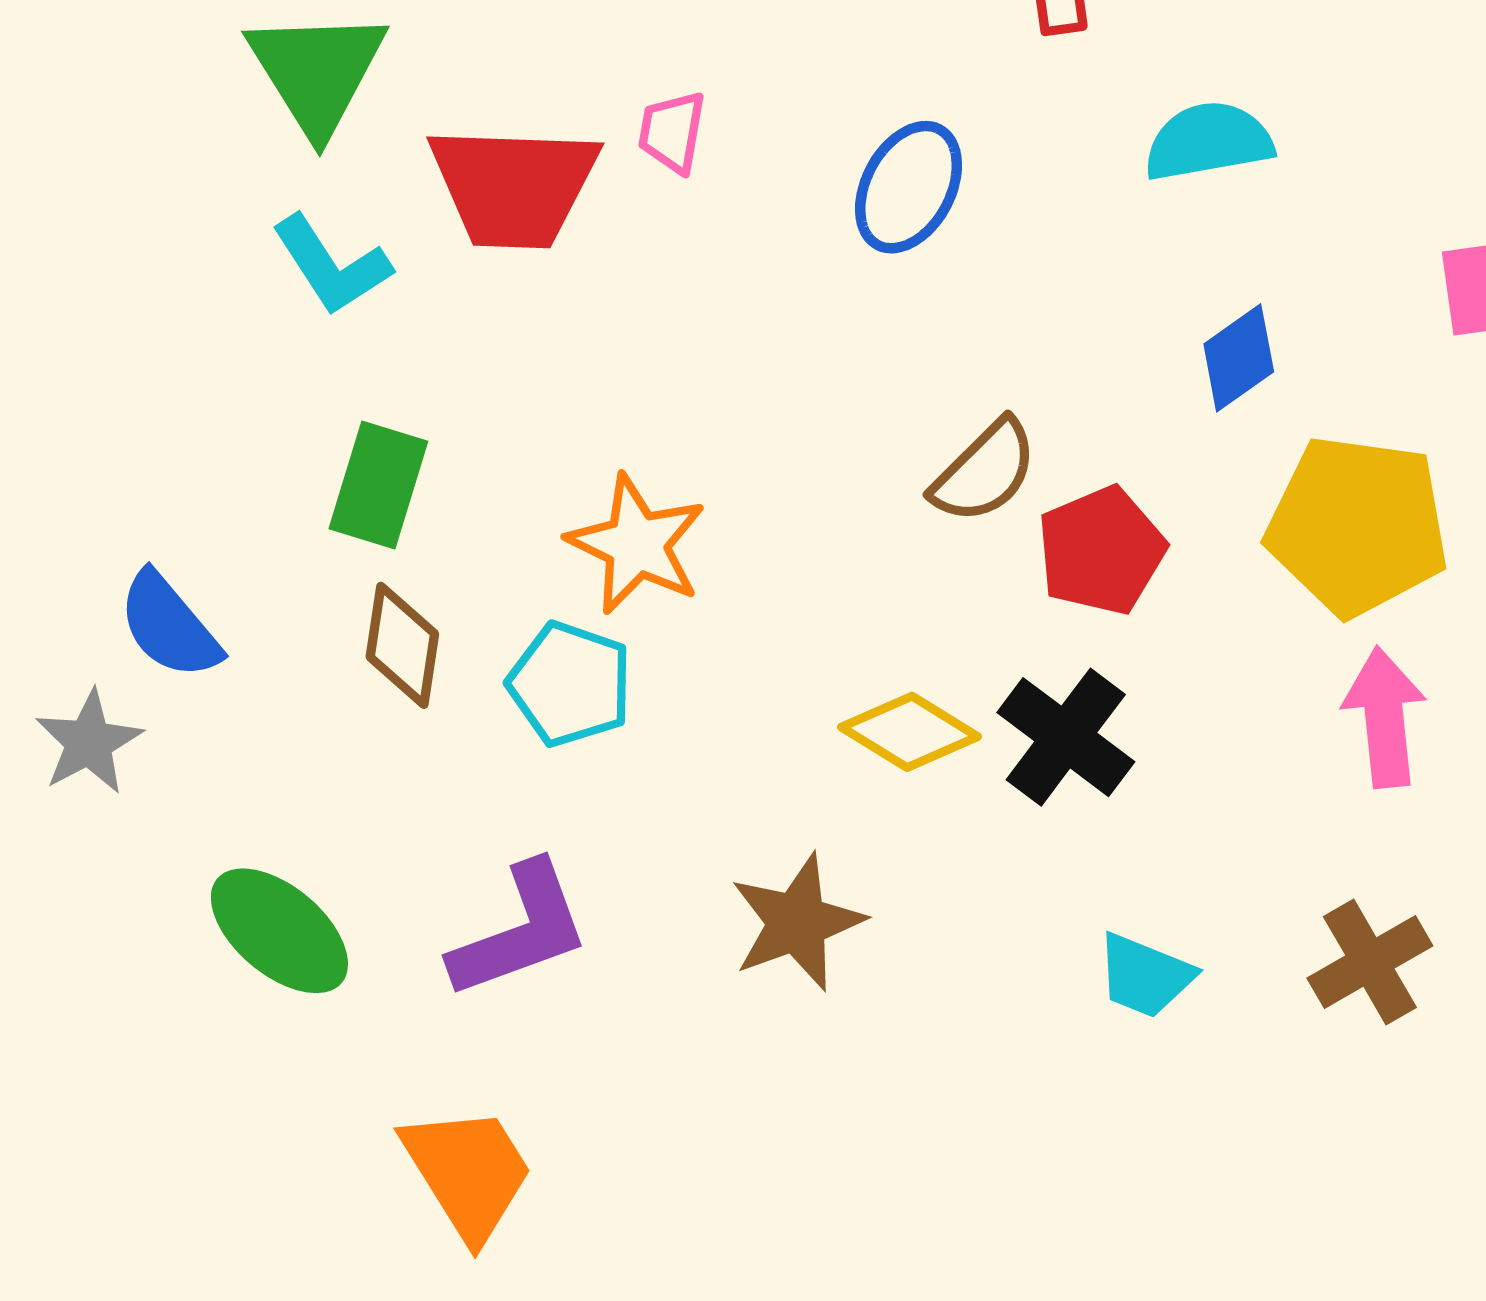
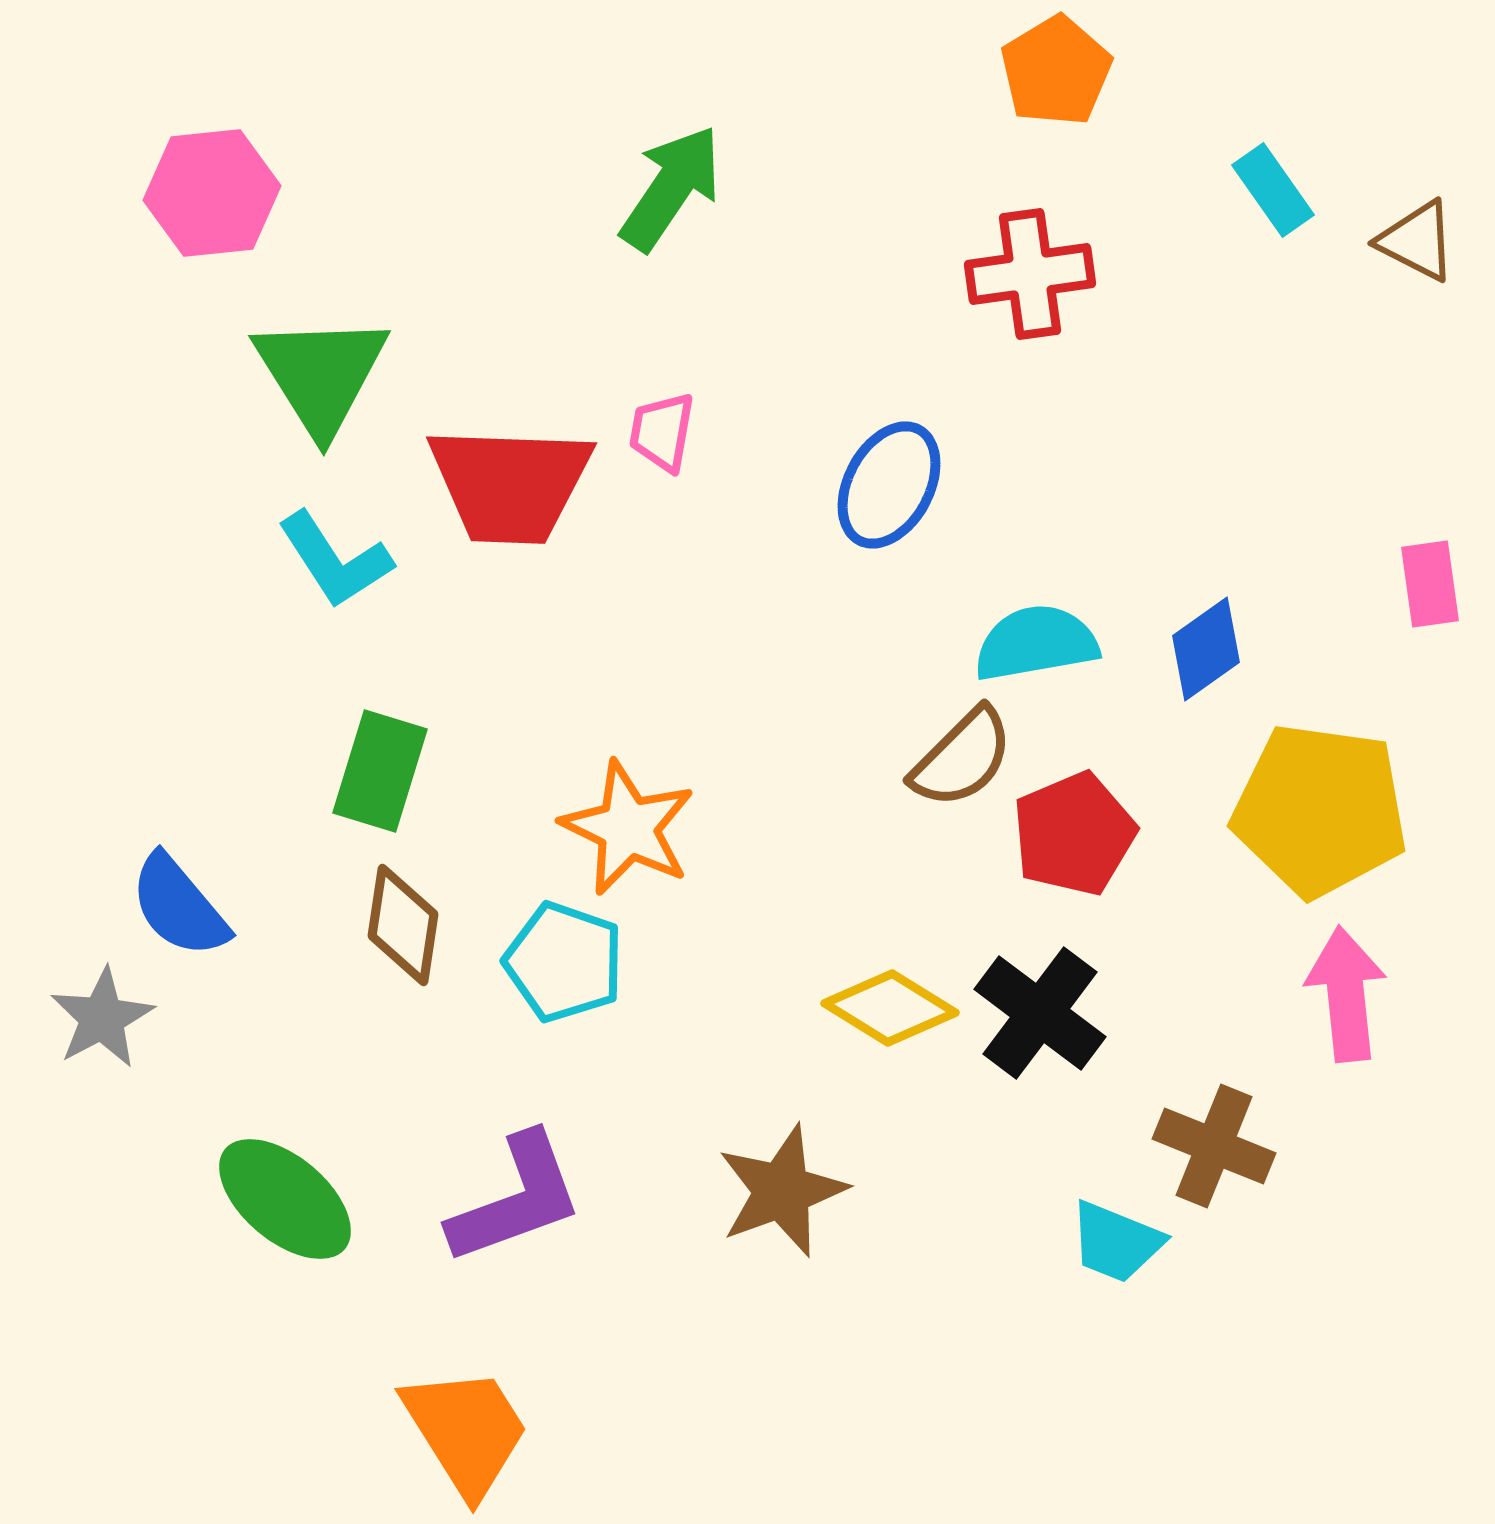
cyan semicircle: (1208, 141) -> (1036, 643), moved
brown cross: (1370, 962) -> (1214, 1146), moved, turned -38

